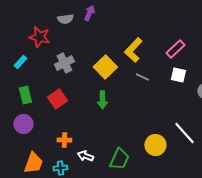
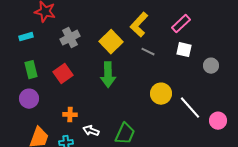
cyan rectangle: (20, 62) -> (26, 37), turned 32
green arrow: (102, 100) -> (108, 75), size x1.4
yellow circle: (155, 145) -> (161, 94), moved

